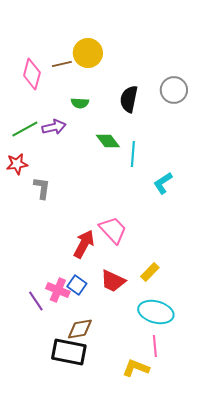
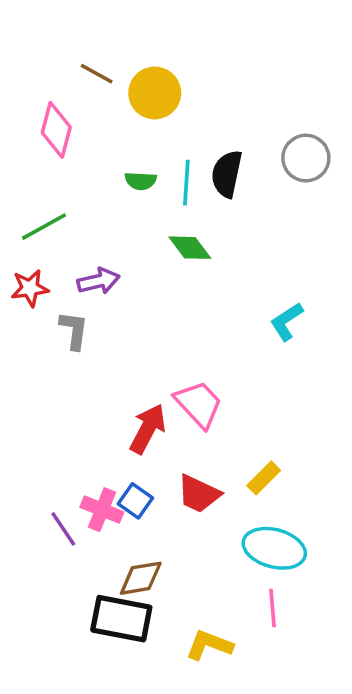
brown line: (62, 64) -> (97, 74), moved, turned 42
purple arrow: (54, 127) -> (98, 281), moved
cyan line: (133, 154) -> (186, 183), moved
yellow L-shape: (136, 368) -> (209, 645), moved

